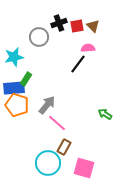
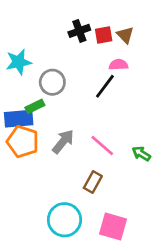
gray circle: (39, 37) -> (52, 82), moved
cyan star: (14, 57) -> (19, 62), moved
green rectangle: (26, 79) -> (35, 106), turned 32
pink line: (57, 123) -> (102, 146), moved
brown rectangle: (64, 147) -> (93, 182), moved

